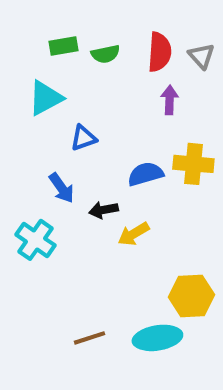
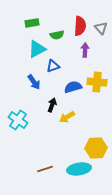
green semicircle: (106, 54) -> (57, 35), moved
cyan triangle: (46, 98) -> (37, 49), moved
blue triangle: (84, 138) -> (53, 66), moved
blue arrow: (62, 188) -> (34, 82), moved
black arrow: (104, 210) -> (52, 105), turned 120

